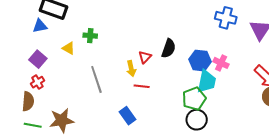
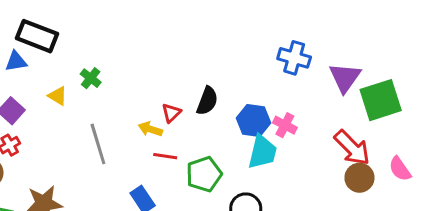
green cross: (90, 36) -> (91, 78), turned 32
yellow arrow: (131, 68) -> (150, 129), turned 119
green pentagon: (194, 99) -> (204, 174), moved

